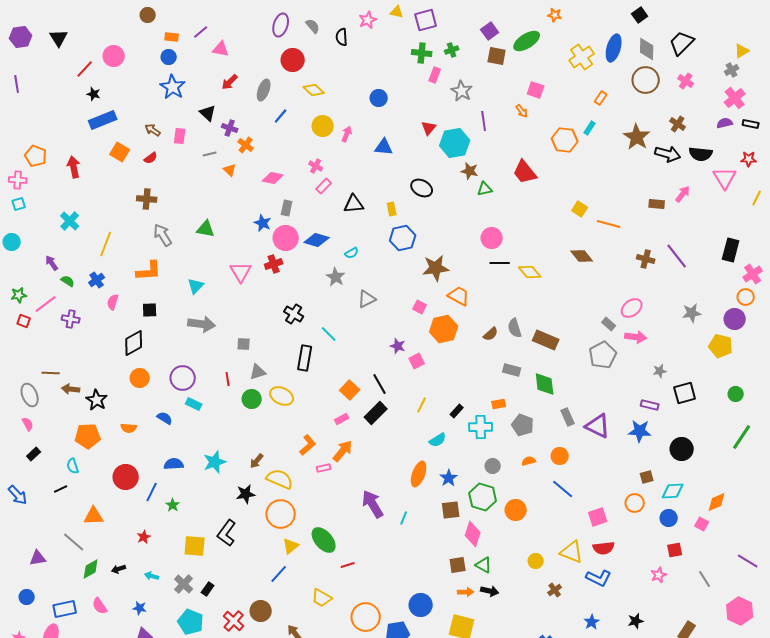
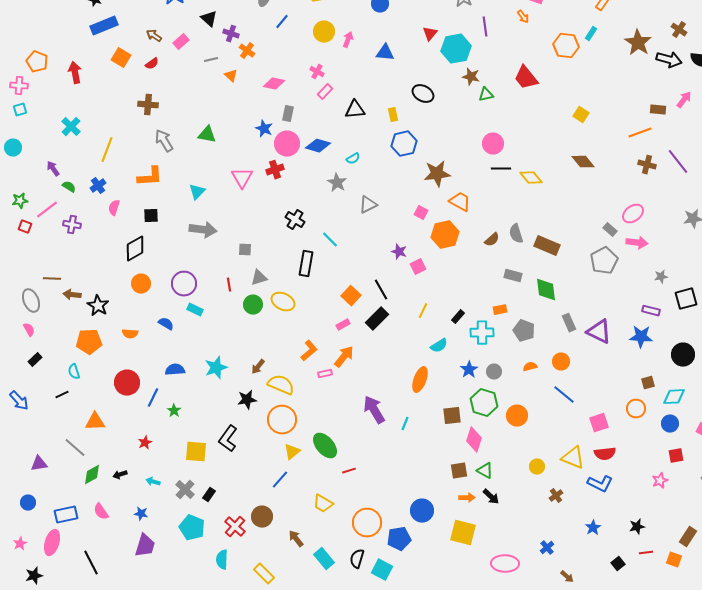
pink rectangle: (180, 136) -> (181, 42), turned 42
orange line: (609, 224) -> (640, 133), moved, turned -35
blue star: (449, 478) -> (469, 370), moved
black arrow: (490, 591) -> (491, 497), turned 30

